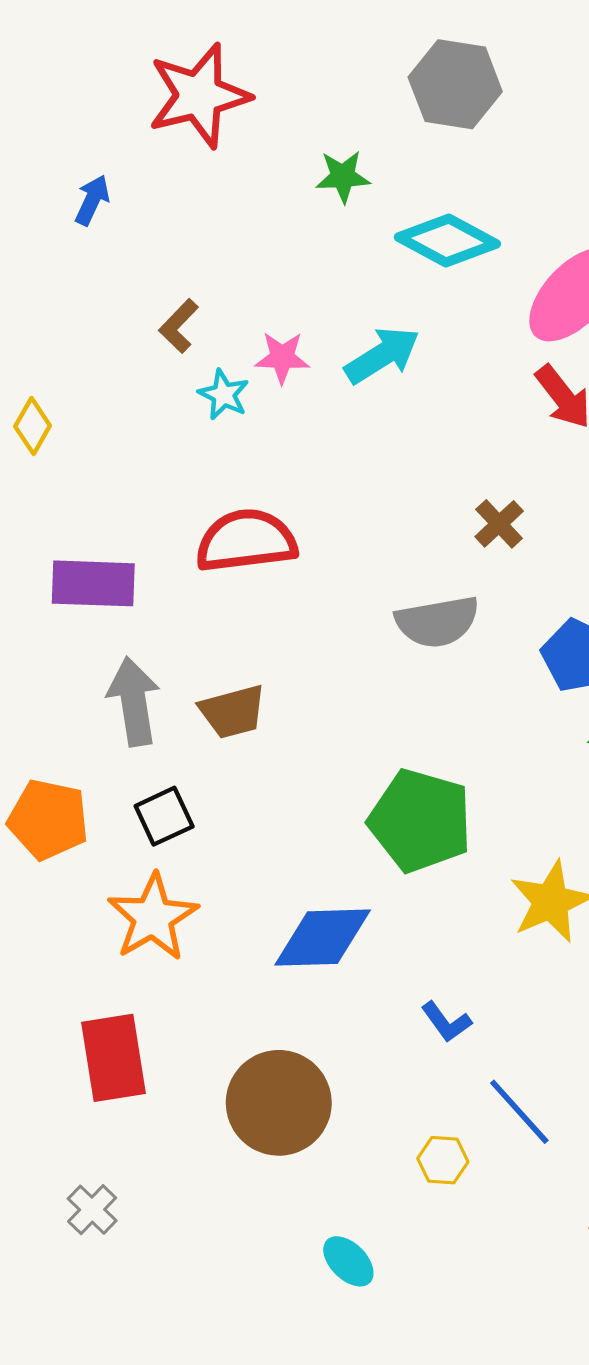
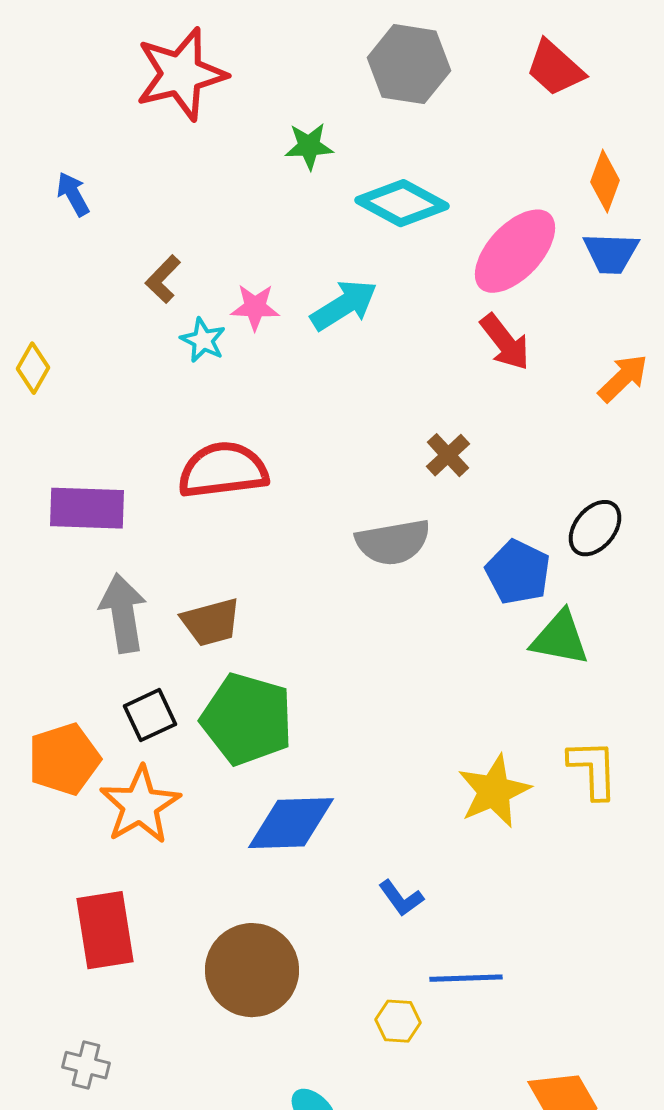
blue arrow: (92, 200) -> (73, 194), moved, turned -54
orange pentagon: (48, 820) -> (64, 759), moved, turned -30
green pentagon: (420, 821) -> (247, 719), moved
blue line: (519, 1112) -> (466, 978), turned -50
gray cross: (92, 1210) -> (86, 1065), turned -30

